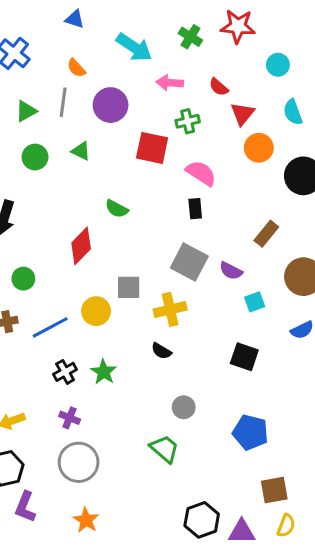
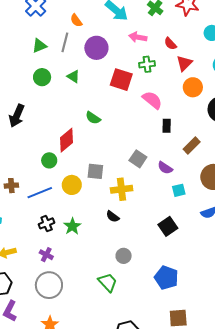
black rectangle: (195, 209) -> (167, 126), moved
gray square: (189, 262) -> (138, 159), size x0.7
green circle: (23, 279) -> (49, 160), moved
black square: (244, 357) -> (168, 226), turned 30

